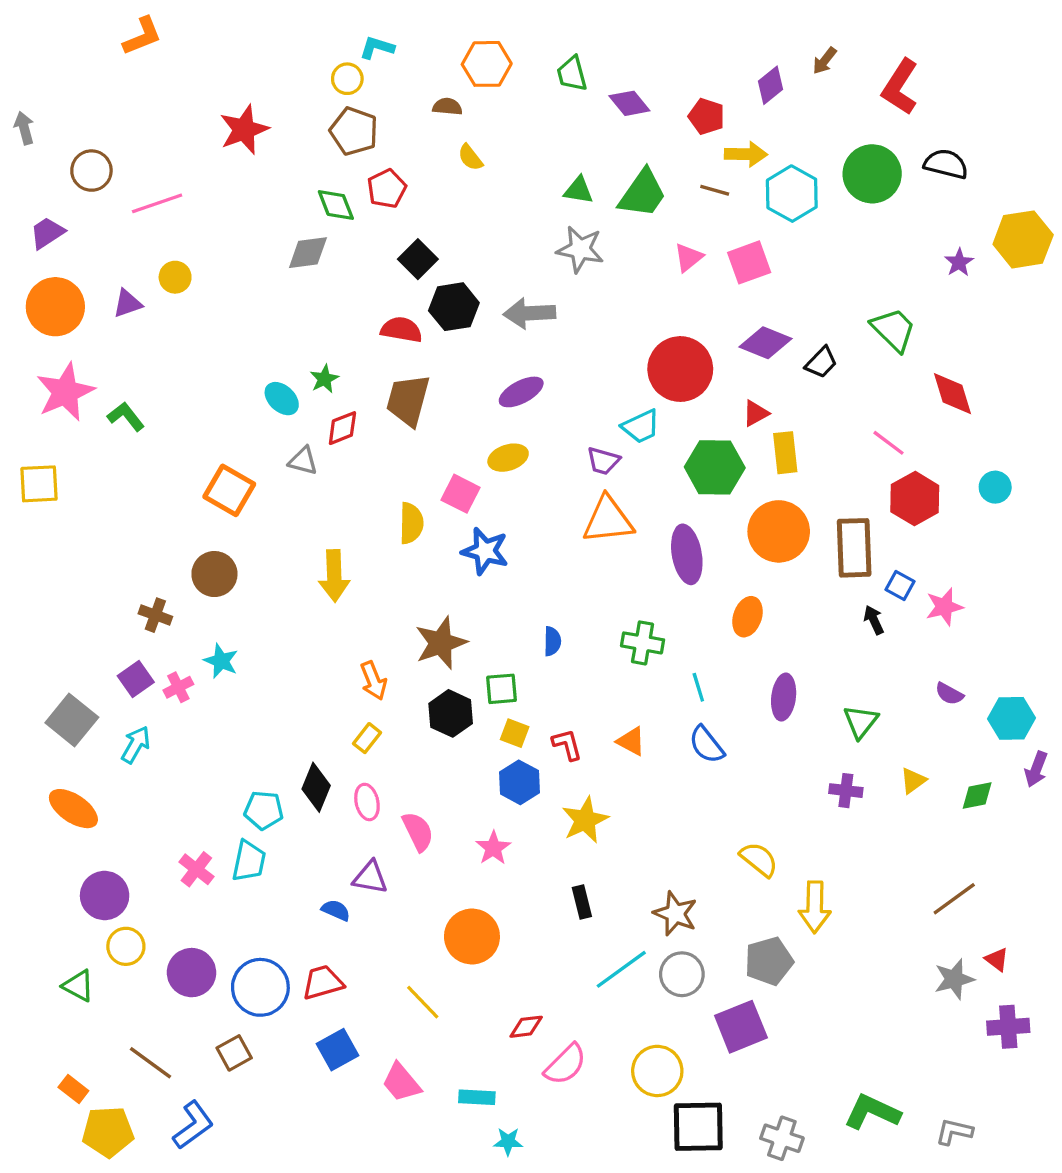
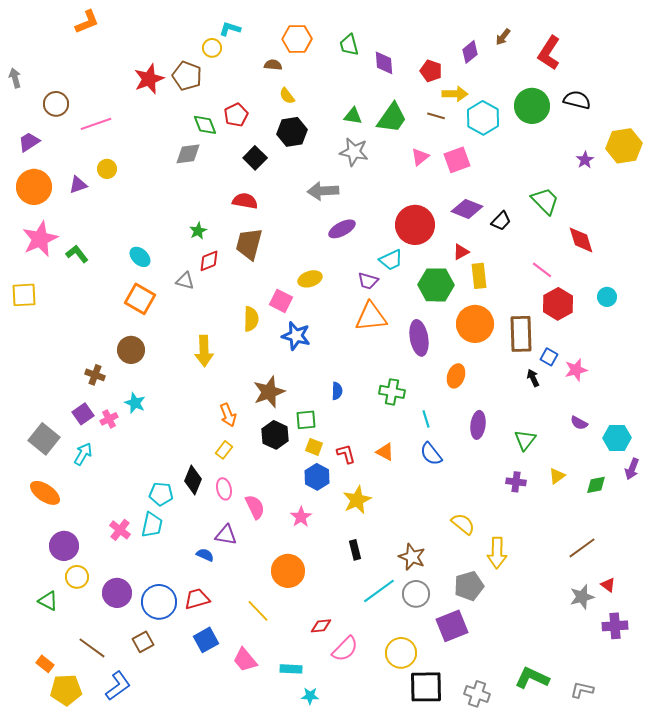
purple diamond: (629, 103) -> (384, 63), turned 35
brown pentagon: (354, 131) -> (187, 76), moved
black hexagon: (454, 307) -> (292, 132), moved
purple ellipse: (521, 392) -> (342, 229), moved
cyan ellipse: (282, 399) -> (140, 257), moved

